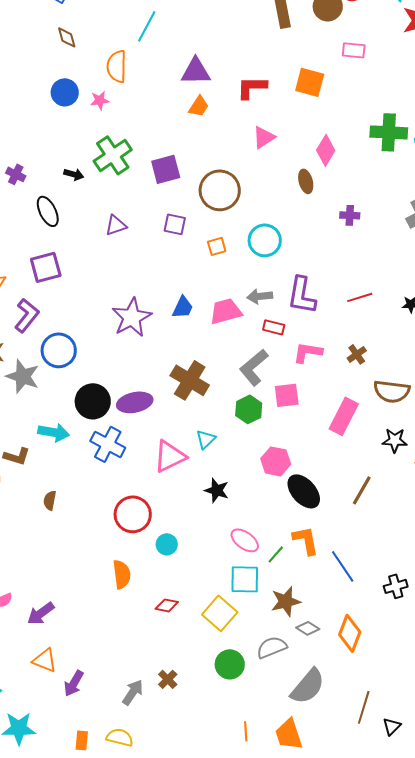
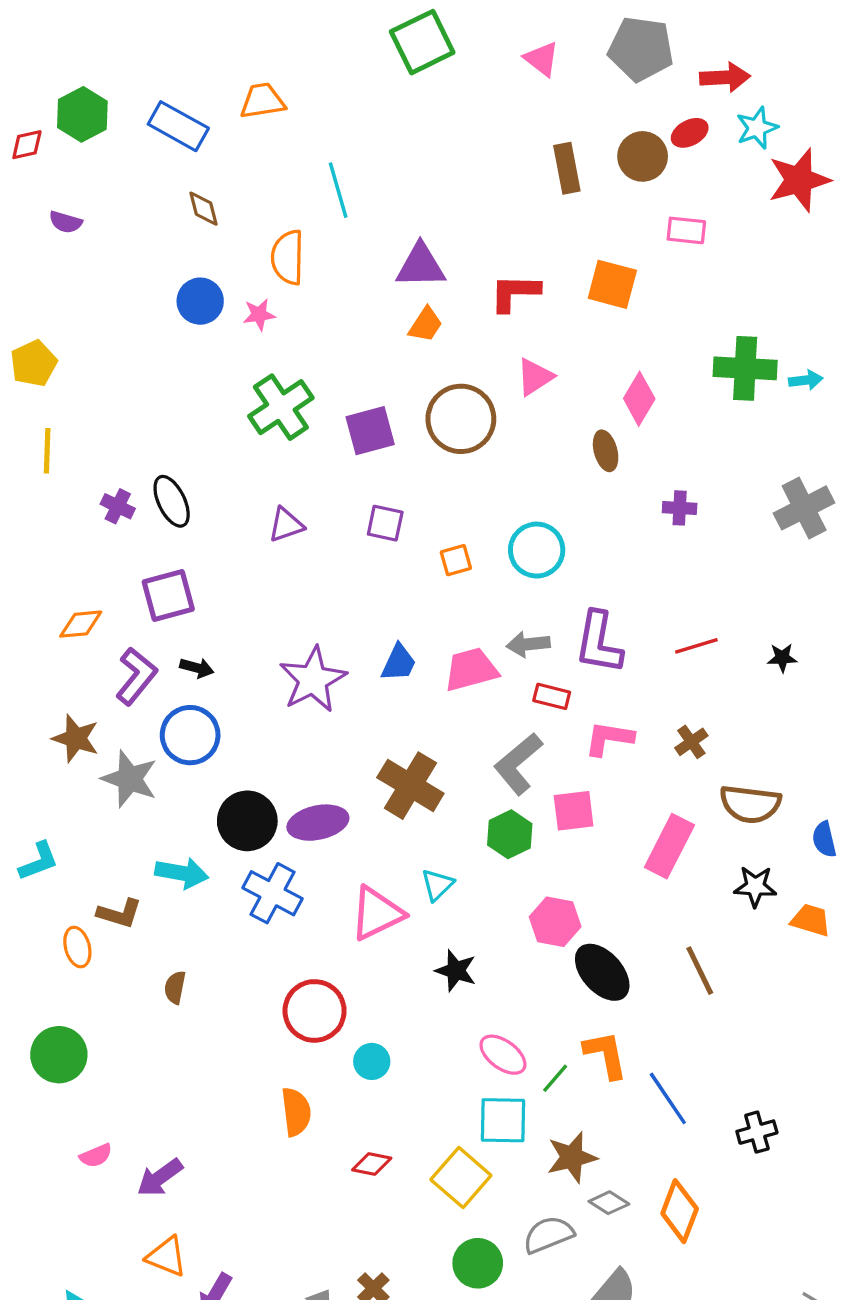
cyan line: (147, 26) -> (338, 190), turned -44
purple cross: (16, 174) -> (118, 506), moved
black arrow: (74, 174) -> (197, 668), moved
brown circle: (220, 190) -> (461, 419), moved
brown line: (362, 490) -> (700, 971), turned -56

